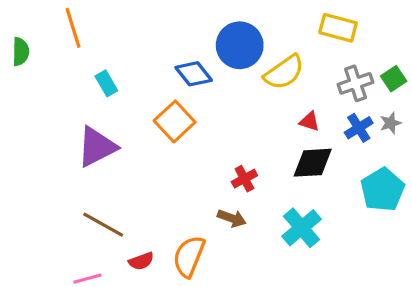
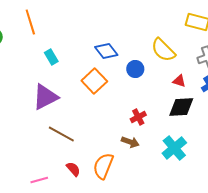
blue circle: (240, 45) -> (135, 69), moved, size x0.6
yellow semicircle: (284, 72) -> (163, 50), turned 80
brown line: (103, 225) -> (61, 134), moved
red semicircle: (141, 261) -> (73, 169), turned -112

